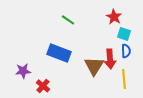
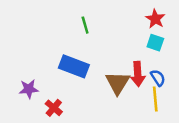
red star: (114, 17) -> (155, 19), moved
green line: (68, 20) -> (85, 25), turned 40
blue semicircle: (126, 51) -> (158, 78), moved, turned -32

